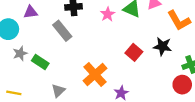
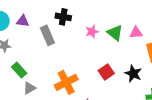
purple triangle: (31, 12) -> (23, 21), moved
green rectangle: (40, 62) -> (19, 70), moved

